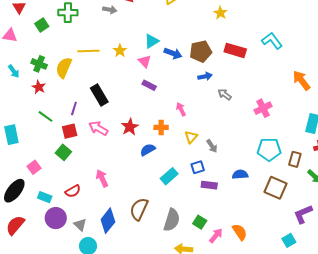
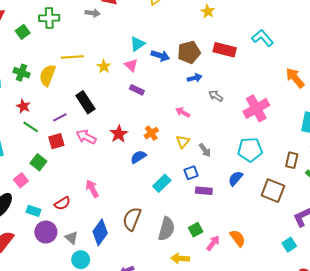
yellow star: (120, 51) -> (104, 66), moved
red star: (39, 87) -> (23, 106), moved
pink cross: (263, 108) -> (256, 108), size x1.4
purple line: (74, 109) -> (60, 117), turned 48
pink arrow: (181, 109) -> (183, 112), moved, turned -32
orange cross: (161, 127) -> (151, 133), turned -32
cyan pentagon: (269, 149) -> (250, 150), moved
green square: (63, 152) -> (38, 162), moved
blue semicircle: (240, 174) -> (235, 178), turned -42
green square: (200, 222) -> (196, 230), turned 32

